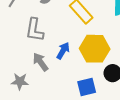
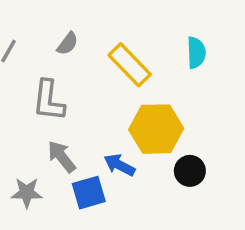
blue arrow: (63, 51) -> (119, 165), moved, turned -90
blue square: (87, 87) -> (89, 193), moved

